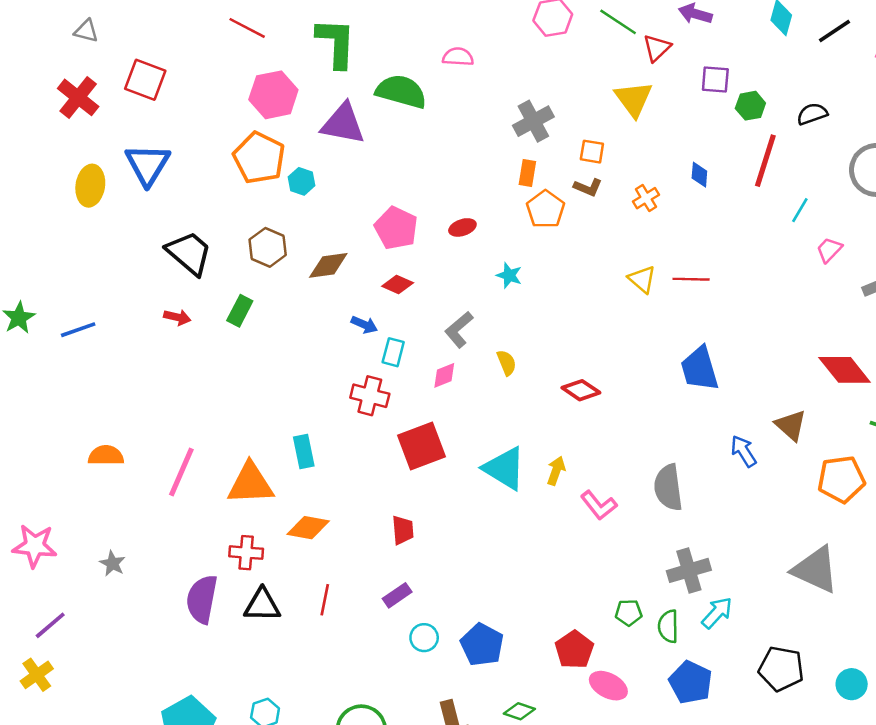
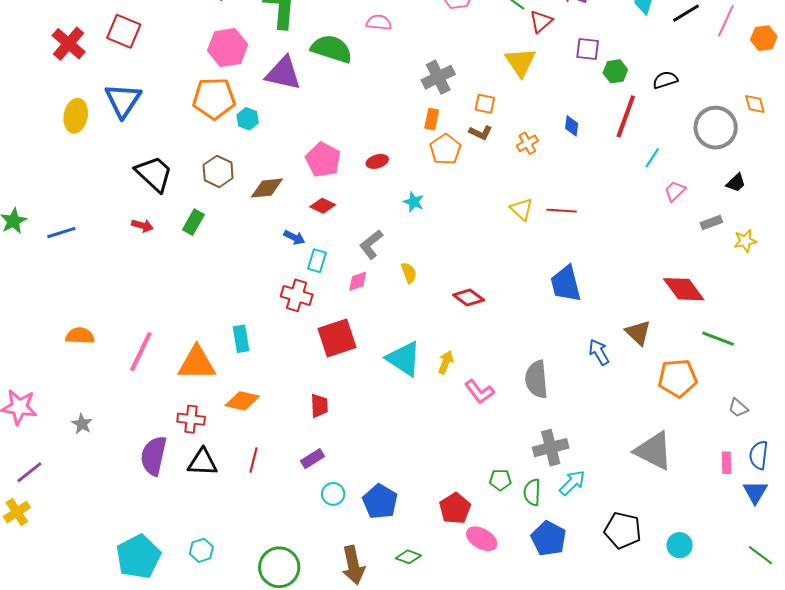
orange pentagon: (259, 158) -> (214, 98), turned -30

